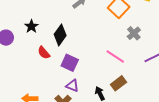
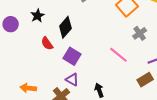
brown rectangle: (119, 83) -> (145, 80), moved

